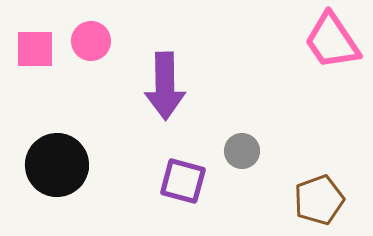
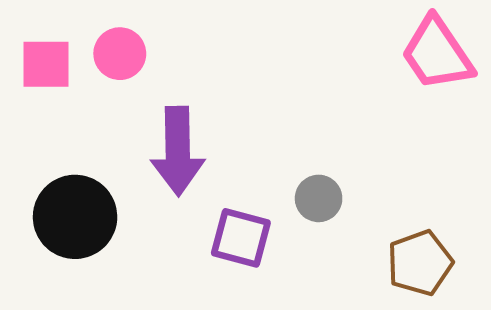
purple arrow: (165, 86) -> (178, 151), moved

